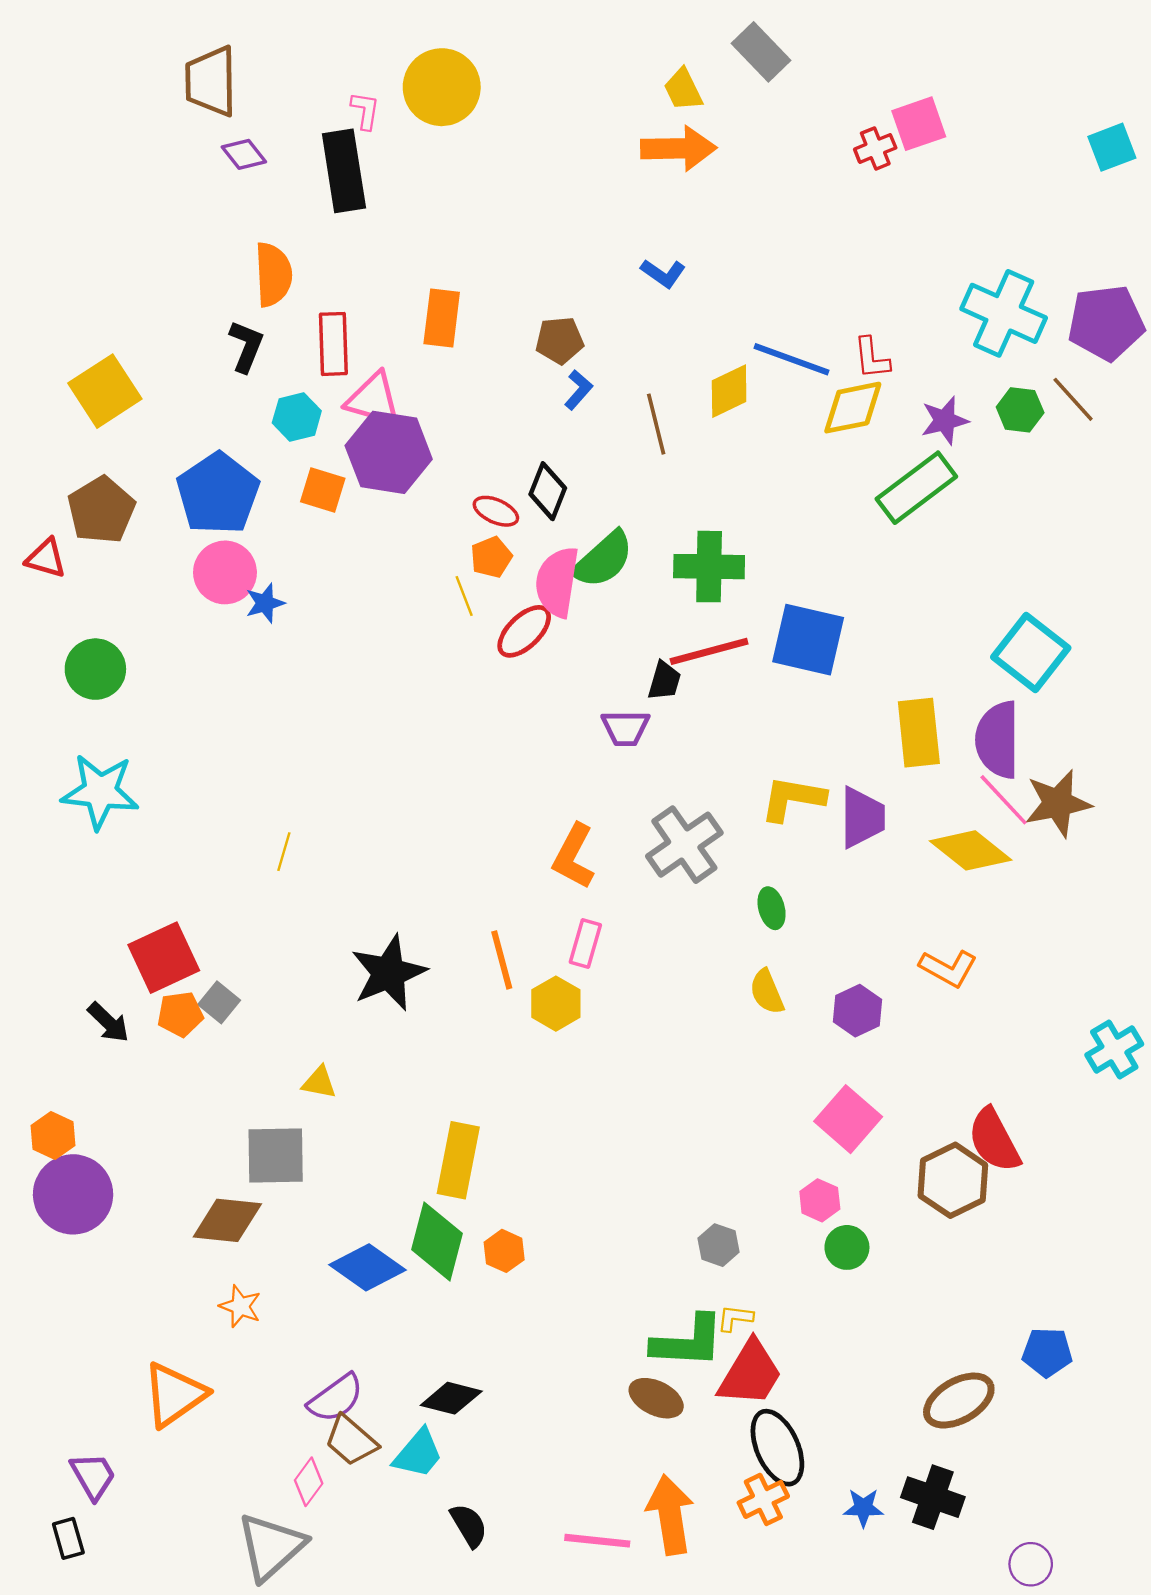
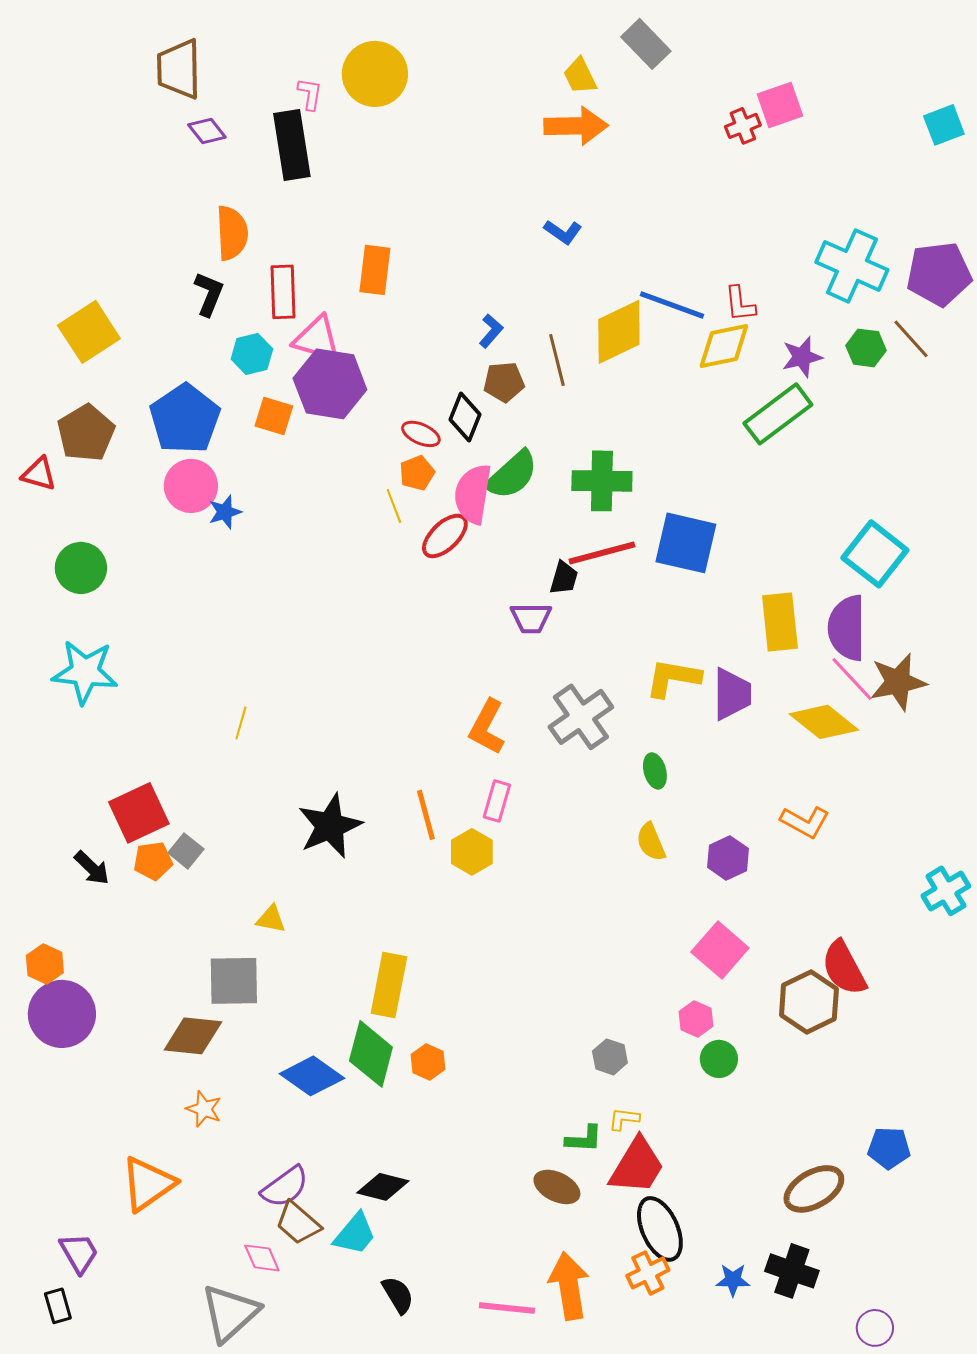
brown pentagon: (560, 340) -> (504, 382), moved
yellow diamond: (729, 391) -> (619, 332), size x1.4
green L-shape: (688, 1342) -> (584, 1139), size x0.6
pink diamond: (309, 1482) -> (262, 1258), turned -60

